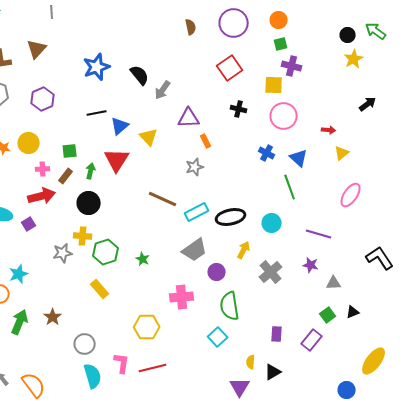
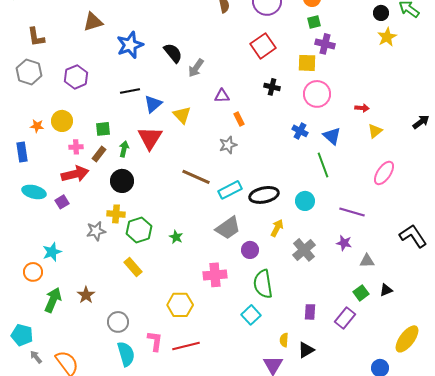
brown triangle: (37, 49) -> (93, 22), moved, turned 30
black arrow: (368, 104) -> (421, 122), moved
purple triangle: (189, 118) -> (222, 96), size x0.7

